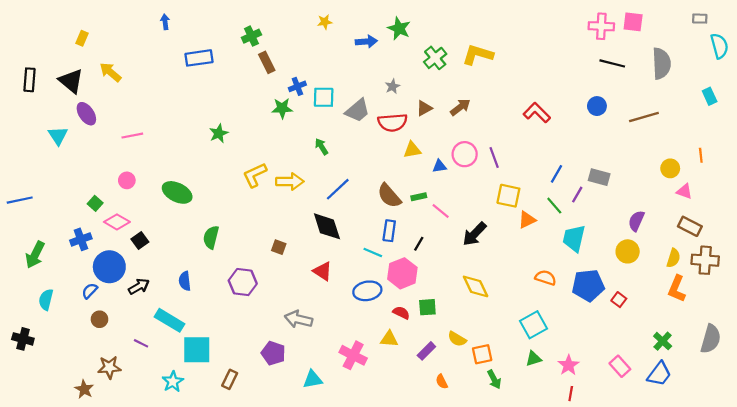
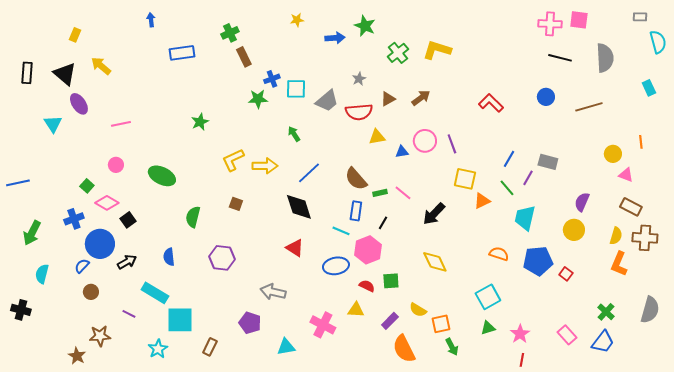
green rectangle: (419, 197) -> (380, 193), moved
brown square: (279, 247) -> (236, 204), moved
orange semicircle: (442, 382) -> (404, 349), size x2.0

